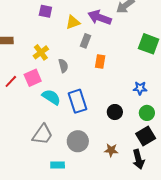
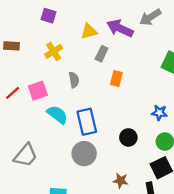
purple square: (45, 11) -> (48, 16), moved
yellow cross: (41, 52) -> (54, 51), moved
gray trapezoid: (43, 134) -> (26, 155), moved
gray circle: (78, 141) -> (84, 154), moved

